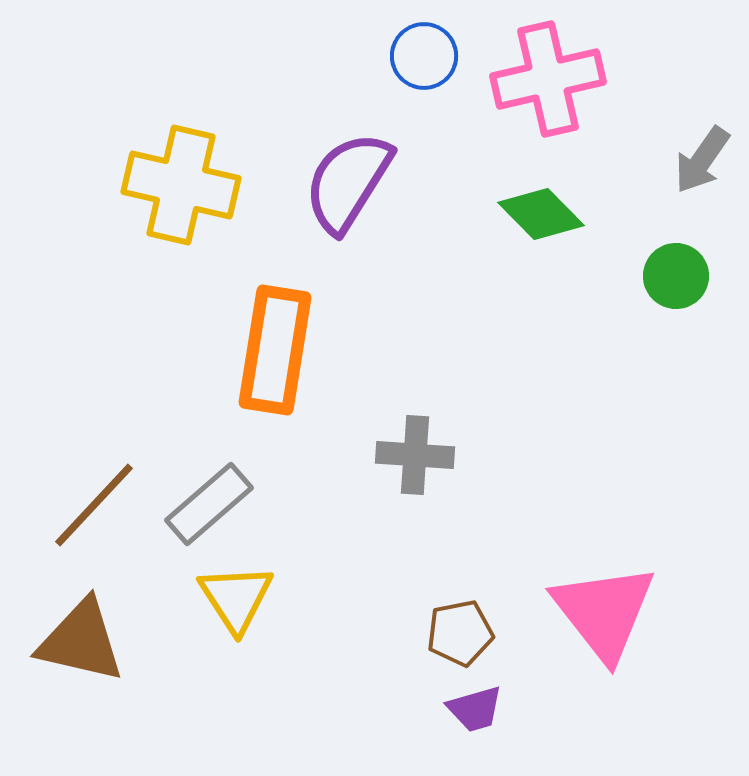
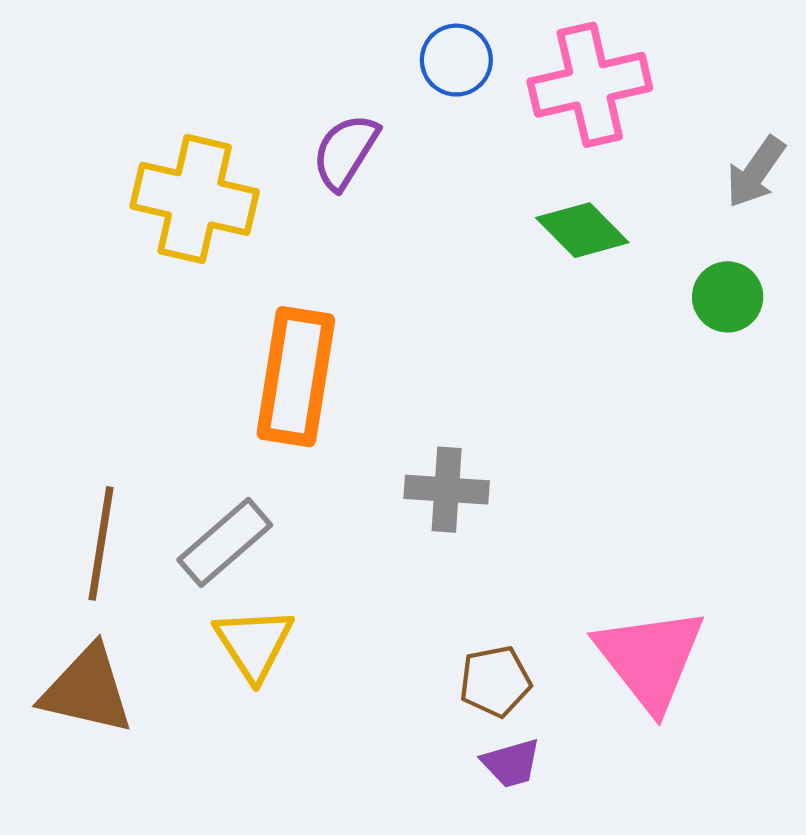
purple semicircle: (348, 182) -> (345, 152), moved, size x0.7
brown line: (94, 505) -> (101, 543), turned -34

